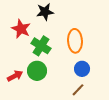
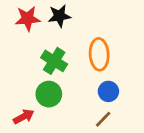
red star: (21, 29) -> (28, 19), moved, turned -30
red arrow: (15, 76) -> (24, 117), moved

